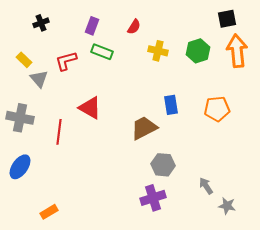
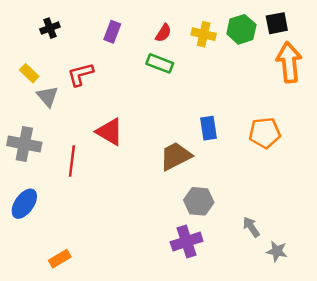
yellow cross: (158, 51) -> (204, 34), moved
green hexagon: (198, 51) -> (241, 29), moved
green rectangle: (102, 52) -> (160, 63), moved

